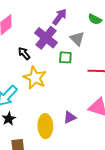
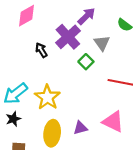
green square: (65, 57) -> (86, 62), turned 32
yellow star: (35, 78) -> (47, 97), moved

